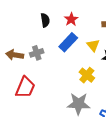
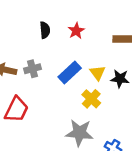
blue rectangle: (68, 42) -> (70, 72), moved
yellow triangle: (93, 45) -> (97, 73), moved

